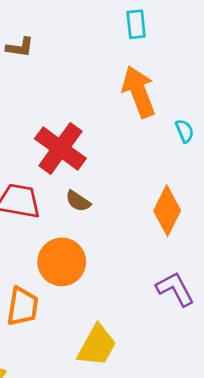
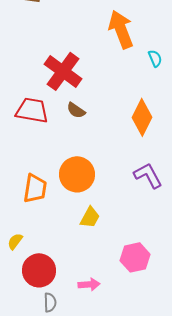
orange circle: (62, 262) -> (77, 174), moved
yellow trapezoid: (97, 346) -> (90, 217), size x0.7

